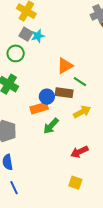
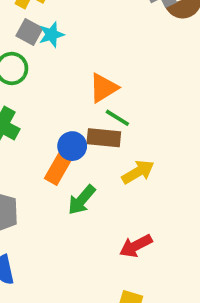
green line: (80, 82) -> (117, 118), moved
orange rectangle: (39, 108) -> (59, 168), turned -42

